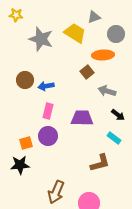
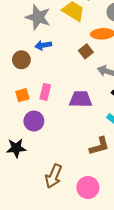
blue arrow: (46, 86) -> (43, 45), moved
purple circle: (48, 136) -> (34, 121), moved
orange square: (26, 143) -> (22, 95), moved

